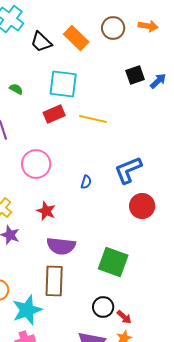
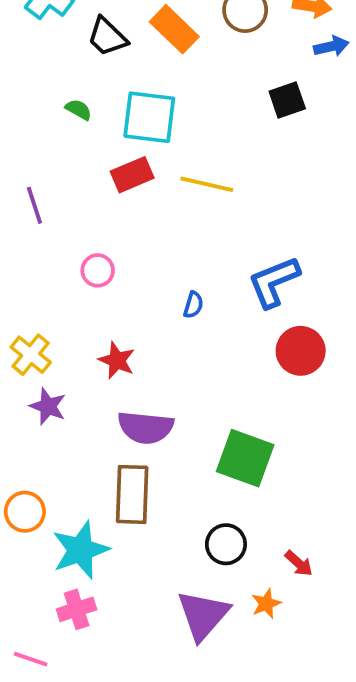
blue arrow: (158, 81) -> (331, 46), moved, turned 30
green semicircle: (16, 89) -> (79, 110), moved
pink circle: (36, 164) -> (98, 270), size x0.6
red arrow: (124, 317) -> (299, 563), moved

